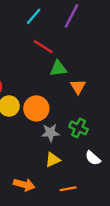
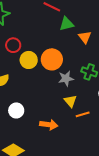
yellow triangle: (53, 160) -> (70, 101), turned -40
orange line: (68, 189) -> (83, 114), moved

